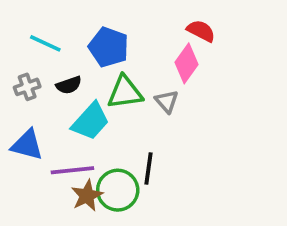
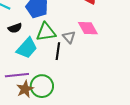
pink diamond: (187, 63) -> (88, 28), moved, turned -65
black line: (148, 168) -> (58, 51), moved

